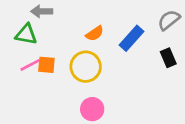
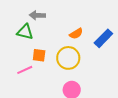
pink line: (30, 65) -> (25, 70), moved

